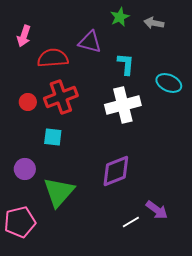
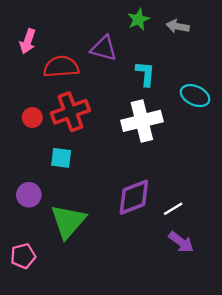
pink pentagon: (20, 222) -> (23, 256), size x0.7
white line: (131, 222) -> (173, 209), moved

